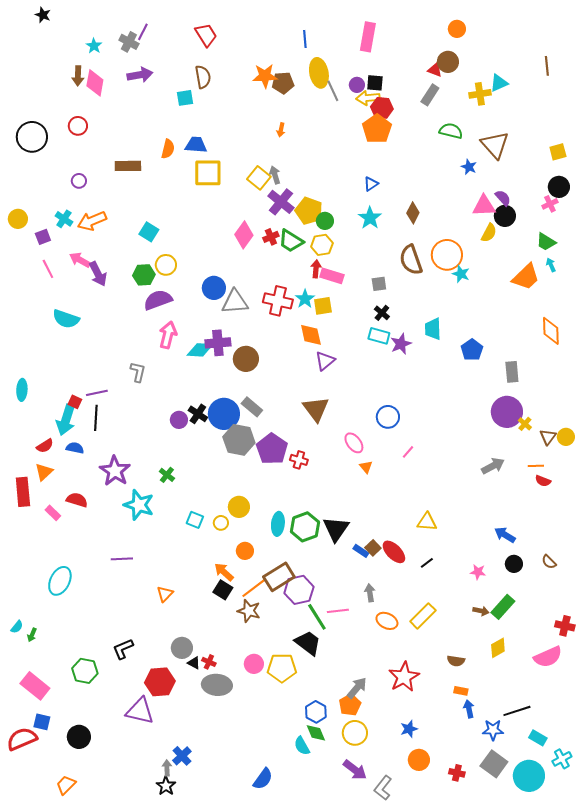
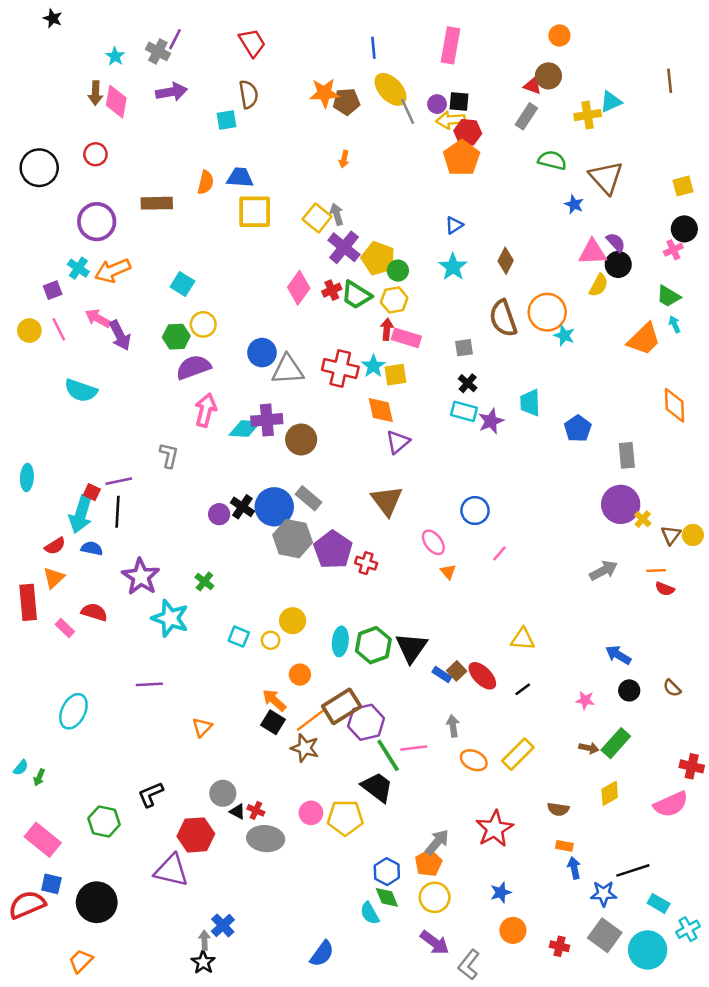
yellow ellipse: (319, 73) -> (391, 89), turned -32
purple circle: (79, 181) -> (97, 222), size x2.0
yellow circle: (18, 219) -> (29, 331), moved
black circle: (79, 737) -> (97, 902), size x1.4

